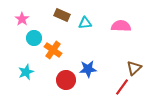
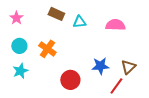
cyan circle: (34, 38) -> (19, 46), moved
blue star: (88, 69) -> (100, 66), moved
red circle: (66, 80) -> (70, 80), moved

